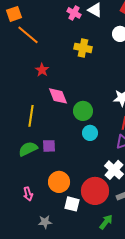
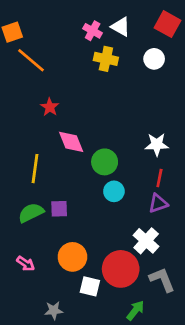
yellow cross: (83, 48) -> (106, 59), moved
pink arrow: (28, 194) -> (26, 264), moved, turned -40

